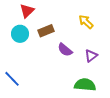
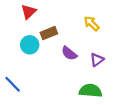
cyan circle: (20, 34) -> (30, 45), moved

